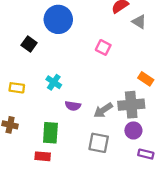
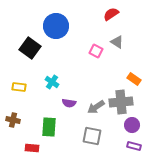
gray triangle: (139, 22) -> (117, 42), moved
black square: (29, 44) -> (30, 48), size x1.5
purple circle: (133, 130) -> (132, 125), moved
red rectangle: (43, 156) -> (32, 148), moved

